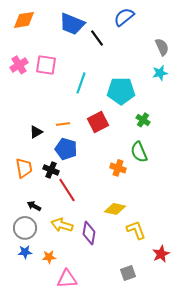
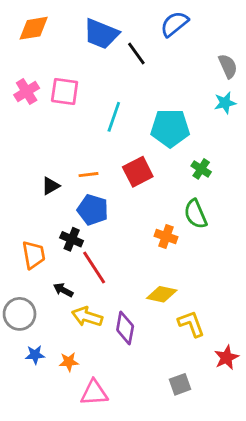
orange trapezoid: (24, 168) -> (34, 255), moved
black arrow: (34, 206) -> (63, 290), moved
gray circle: (25, 228) -> (20, 314), moved

